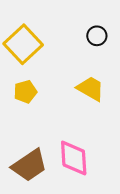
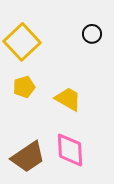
yellow trapezoid: (91, 88) -> (68, 99), moved

